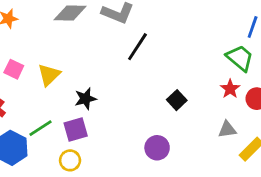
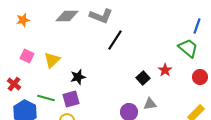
red star: (230, 89) -> (165, 70), moved
green line: (41, 128) -> (46, 98), turned 48
gray triangle: (227, 130) -> (150, 104), moved

